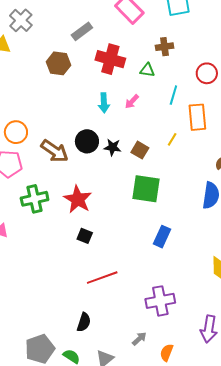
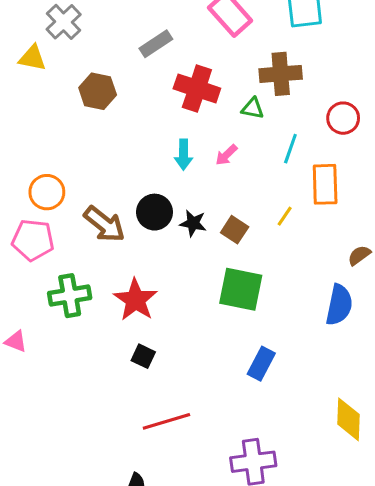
brown cross: (164, 47) -> (281, 74), size x1.5
brown hexagon: (58, 63) -> (98, 91), moved

